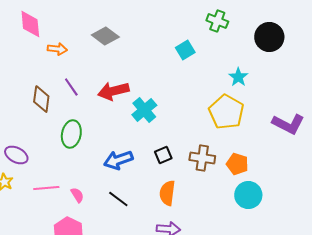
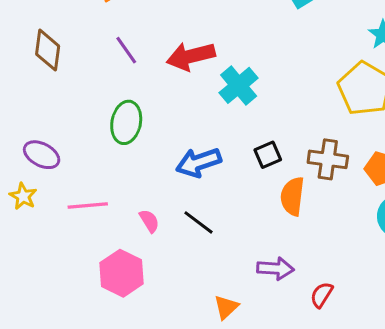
brown diamond: (41, 99) -> (48, 50), moved
orange semicircle: (167, 193) -> (292, 196), moved
pink semicircle: (77, 195) -> (149, 221), moved

